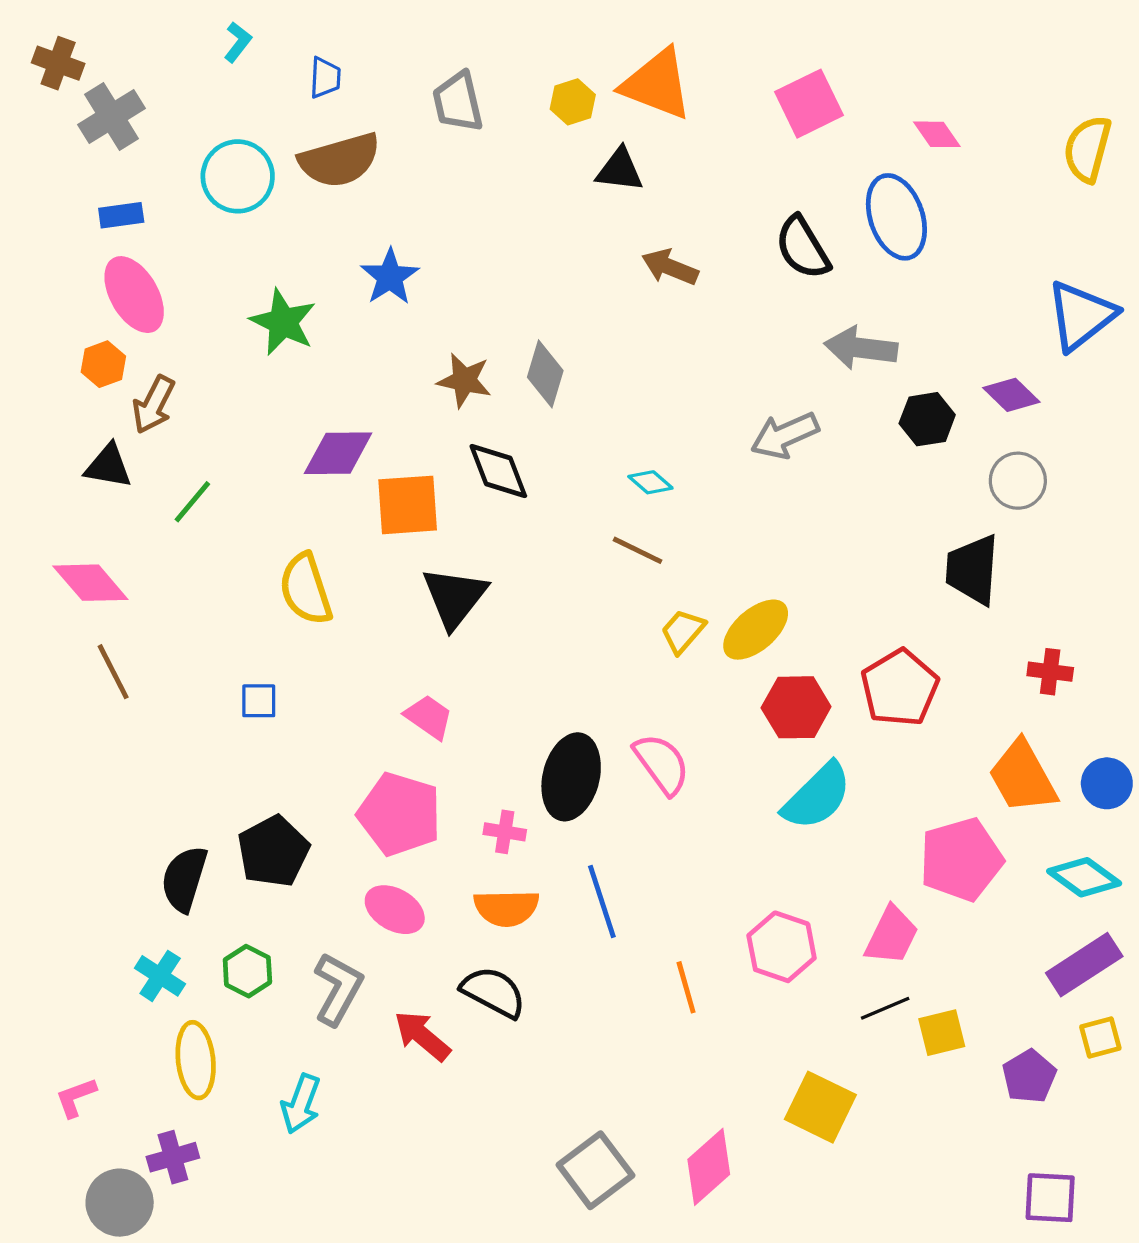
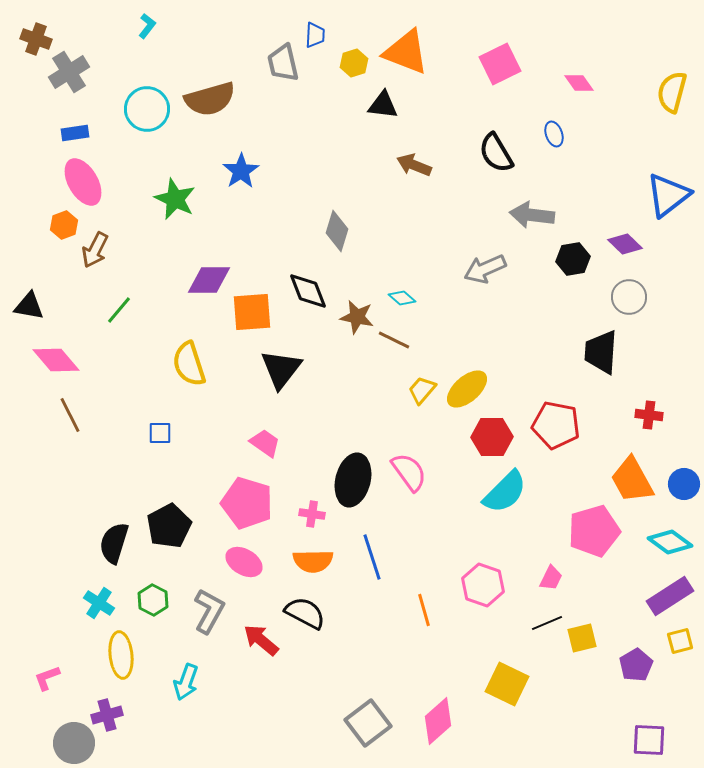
blue trapezoid: (325, 78) -> (315, 35), moved
blue ellipse: (896, 217) -> (554, 134), size x0.5
brown star: (464, 380) -> (357, 317), moved
black triangle: (108, 466) -> (29, 306), moved
red pentagon: (900, 688) -> (556, 425), turned -30
pink trapezoid: (892, 935) -> (551, 578), size x0.7

